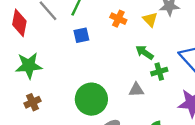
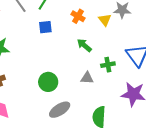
green arrow: (144, 52) -> (84, 45), moved
green circle: (91, 99) -> (48, 82), size x0.7

